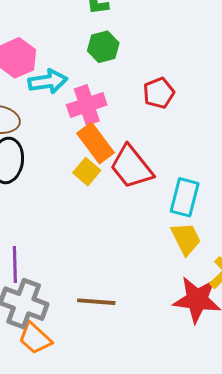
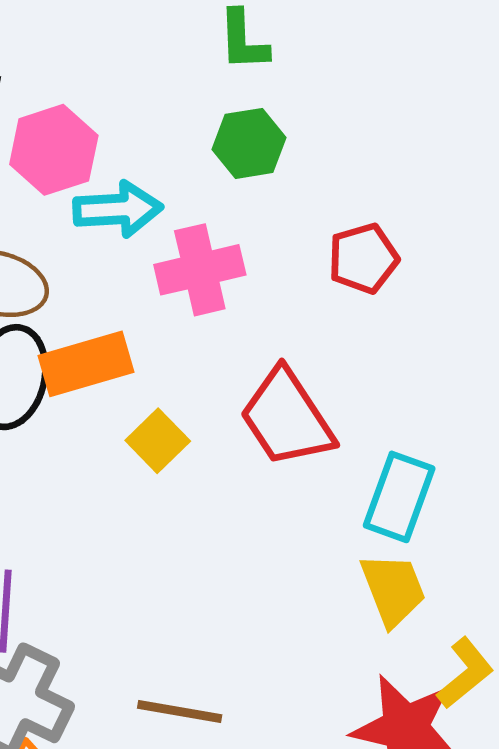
orange rectangle: (96, 143) -> (86, 364), moved, turned -75
yellow square: (87, 172) -> (158, 441), moved

